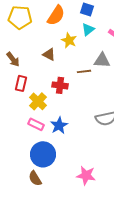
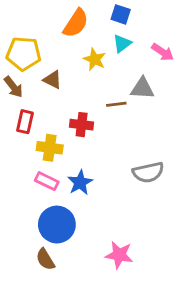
yellow pentagon: (20, 17) -> (24, 54), moved
brown triangle: (49, 54) -> (53, 80), moved
yellow cross: (38, 101) -> (50, 148), turned -36

